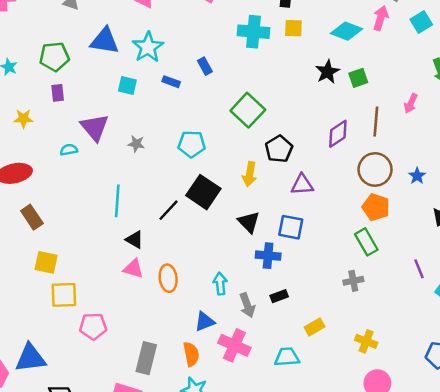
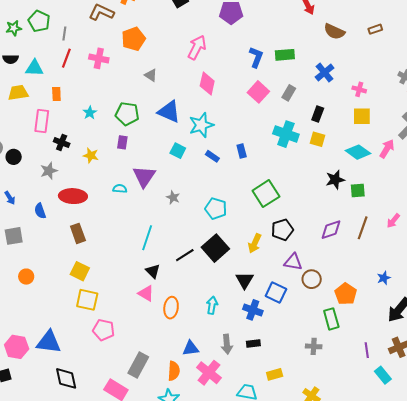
brown circle: (375, 169) -> (312, 279), moved, size x0.7
cyan arrow: (220, 284) -> (212, 305), moved

